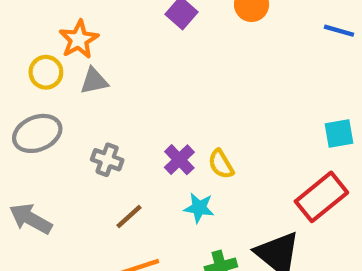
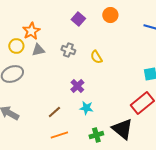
gray cross: (107, 160) -> (68, 50), moved
yellow semicircle: (221, 164) -> (96, 57), moved

